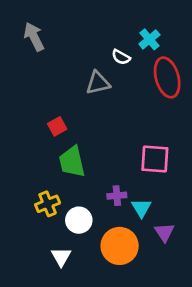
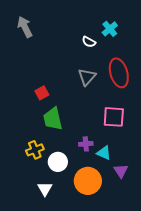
red ellipse: (167, 77) -> (119, 73), moved
gray triangle: (98, 83) -> (87, 77), moved, turned -36
cyan triangle: (141, 208) -> (104, 153), turned -35

